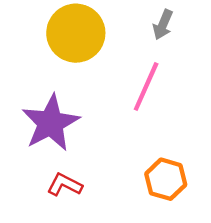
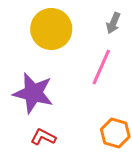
purple star: (51, 123) -> (33, 93), turned -30

